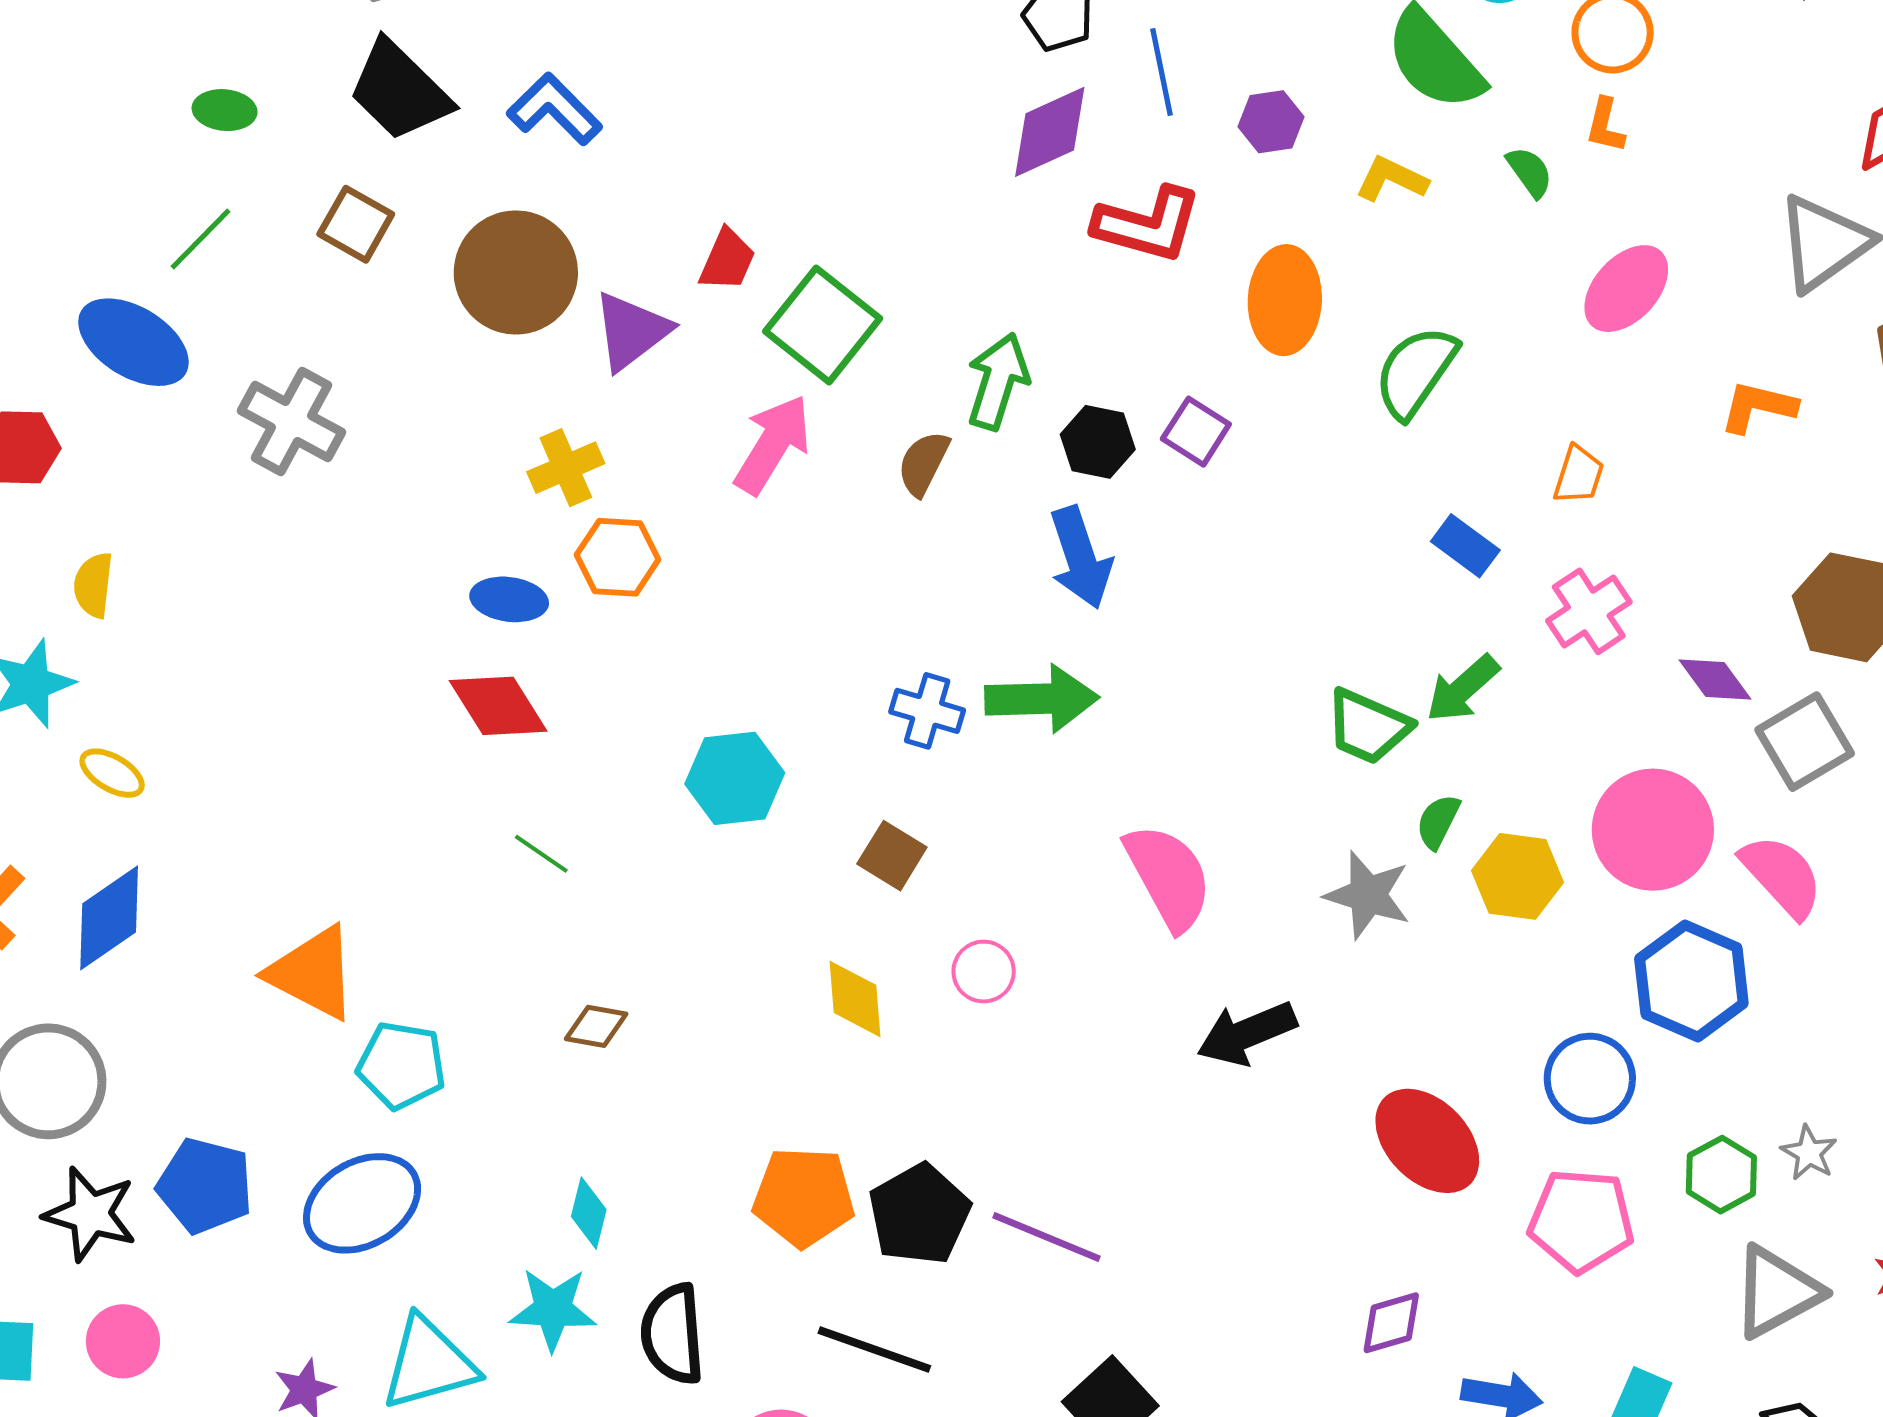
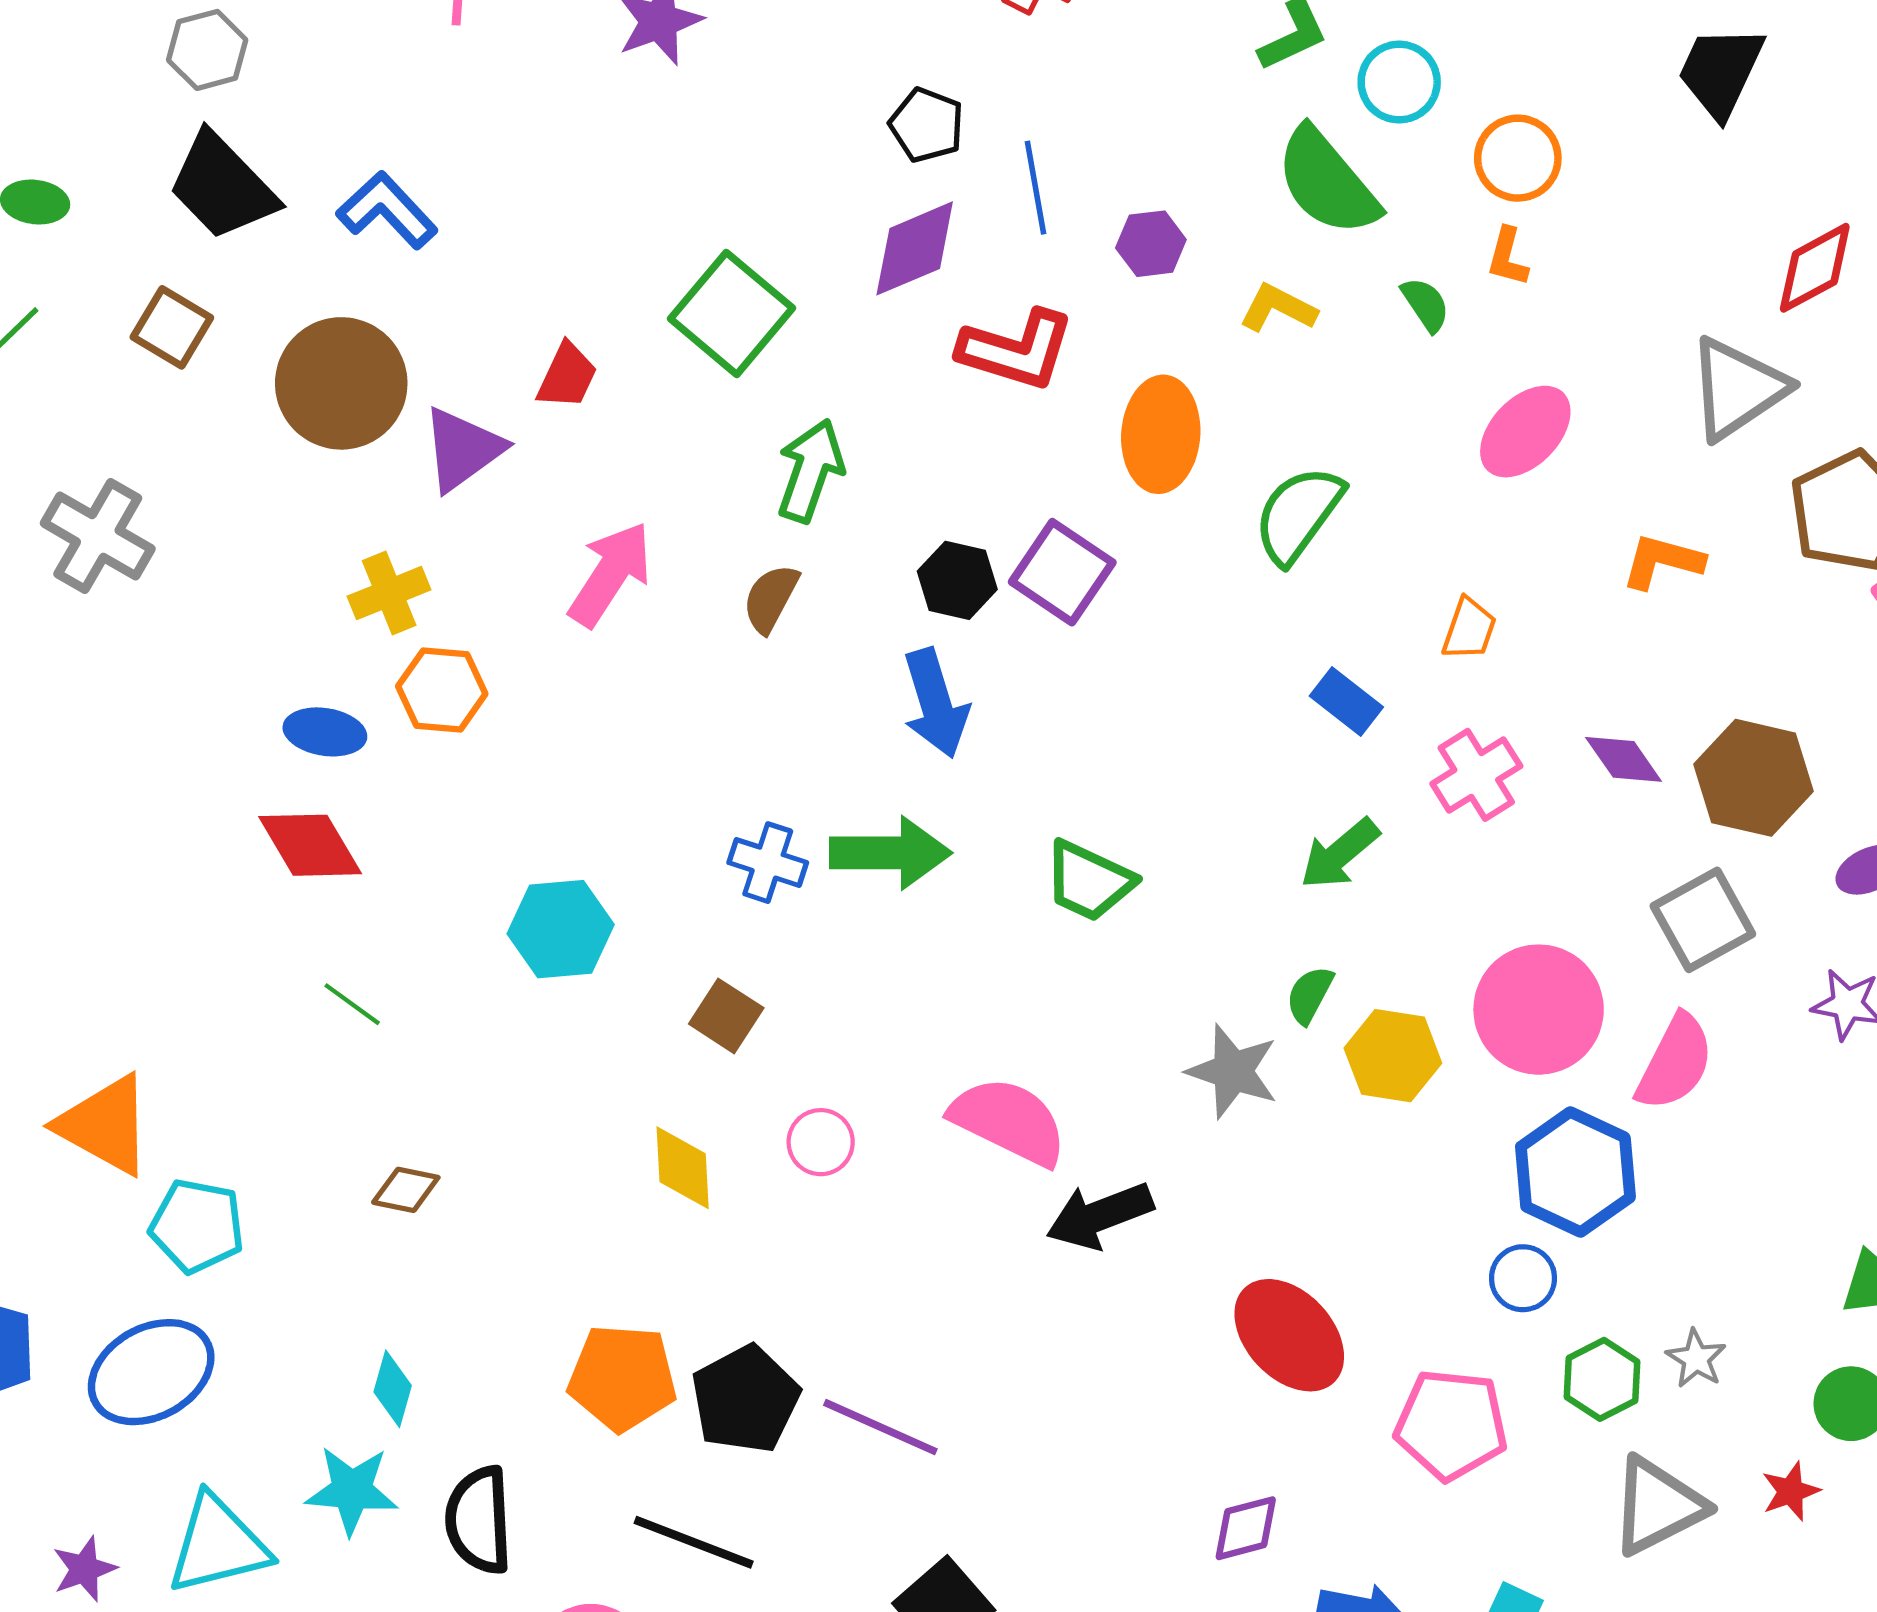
green square: (823, 325) -> (732, 313), moved
green arrow: (998, 381) -> (810, 471), moved
purple square: (1196, 432) -> (1062, 572), size x1.4
purple diamond: (1715, 679) -> (1624, 759), moved
green trapezoid: (1368, 727) -> (1089, 881), moved
pink semicircle: (1782, 876) -> (1675, 1062), turned 68
pink semicircle: (1169, 877) -> (1009, 1121), moved, turned -37
blue circle: (1590, 1079) -> (1523, 1278), moved, size x0.7

